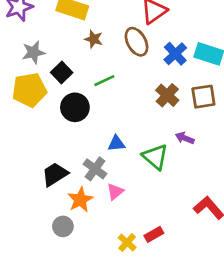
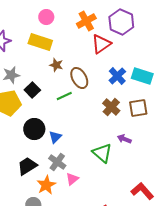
brown ellipse: (137, 42) -> (79, 78), moved
black circle: (75, 107) -> (34, 129), moved
blue triangle: (116, 143) -> (55, 137), moved, turned -40

